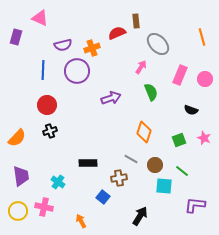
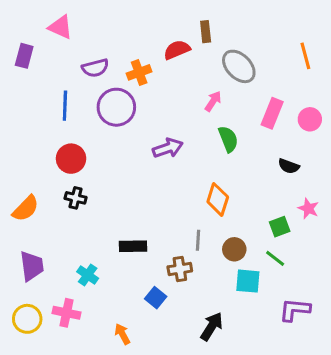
black cross: (50, 131) -> (76, 198), turned 32
green square: (179, 140) -> (280, 227), moved
gray line: (131, 159) -> (198, 240), turned 64

